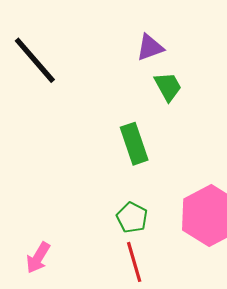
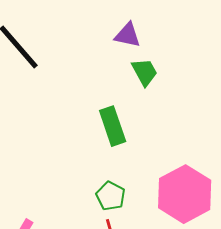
purple triangle: (150, 48) -> (128, 35), turned 32

